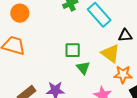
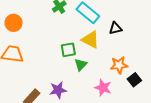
yellow triangle: (110, 54) -> (90, 40), moved
green triangle: (83, 68) -> (81, 65), turned 32

